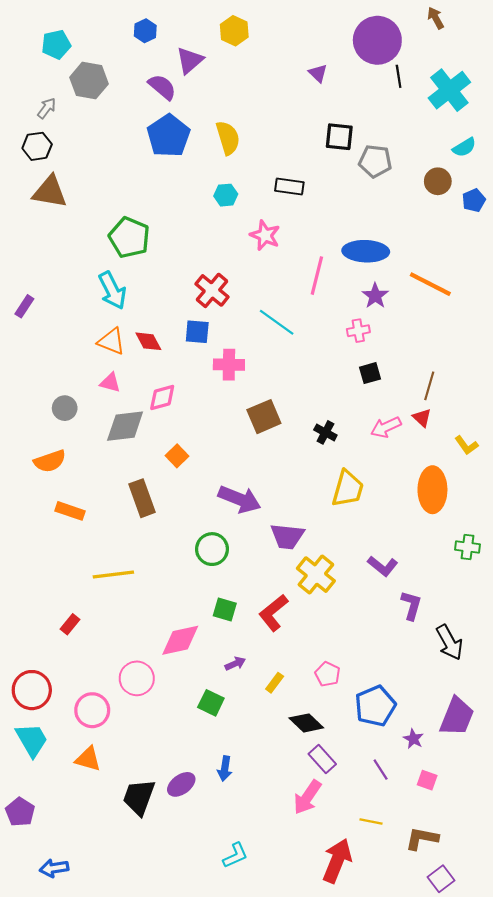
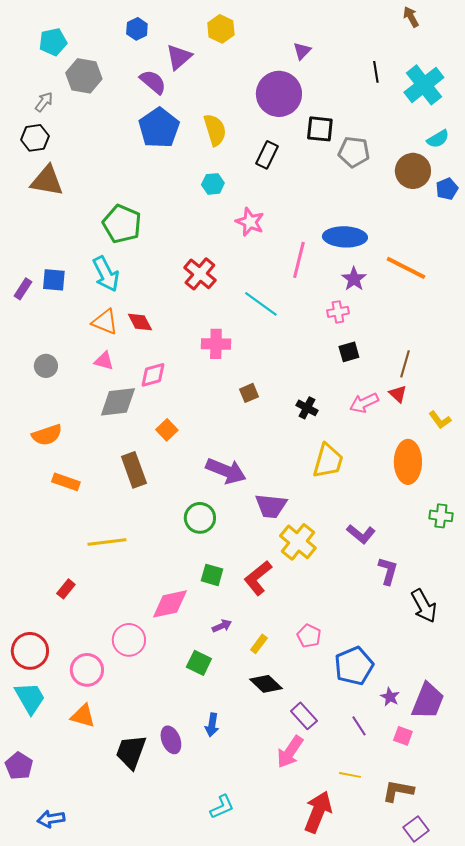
purple circle: (377, 40) -> (279, 94), moved
purple triangle: (318, 73) -> (302, 51), moved, turned 30
brown circle: (438, 181) -> (413, 171), size x1.4
black rectangle: (289, 187) -> (267, 155), moved, turned -72
blue square: (197, 332) -> (54, 280), moved
gray circle: (65, 408) -> (46, 366), moved
brown square: (264, 417) -> (249, 393), size x0.6
purple trapezoid: (457, 717) -> (428, 701), moved
black diamond: (306, 723) -> (266, 684), moved
purple ellipse: (181, 784) -> (171, 740), turned -76

